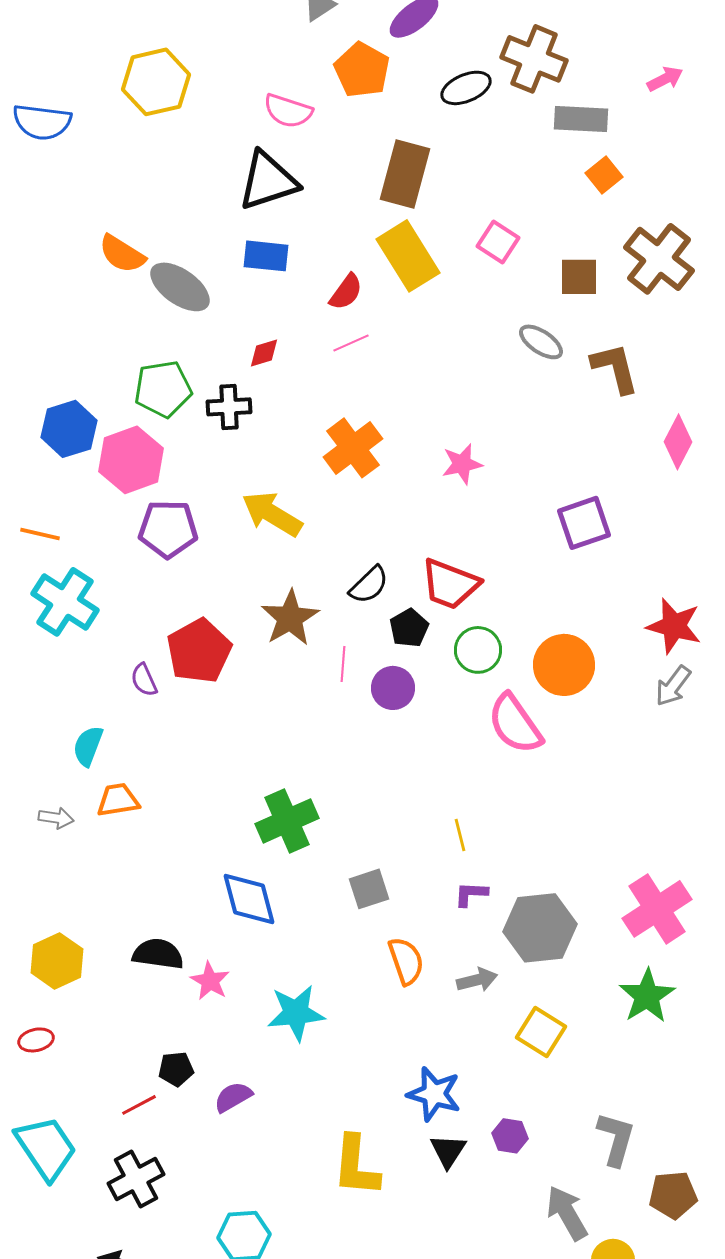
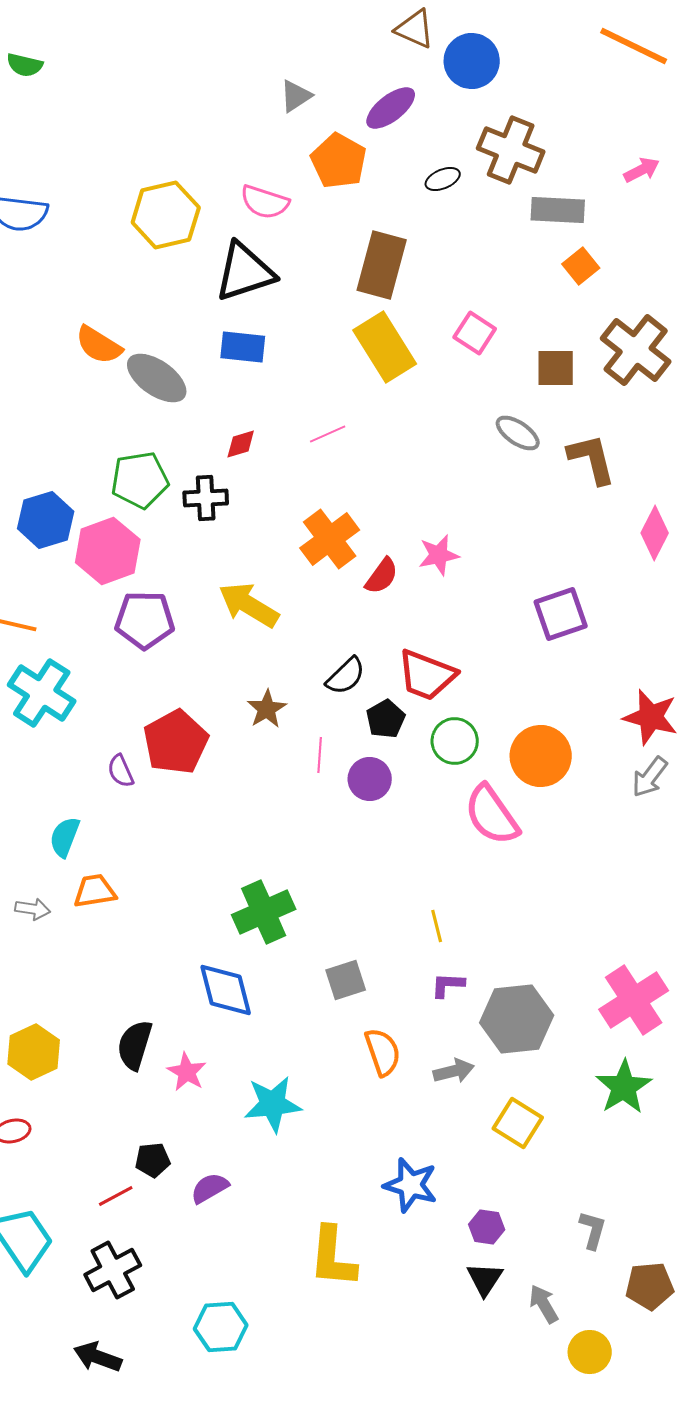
yellow hexagon: (156, 82) -> (166, 215), moved
black ellipse: (466, 88) -> (443, 179), size x0.7
red semicircle: (346, 292) -> (382, 576), moved
brown star: (290, 618) -> (267, 709), size x0.7
black semicircle: (158, 954) -> (135, 1045), turned -81
gray L-shape: (616, 1139) -> (593, 1230), size x0.7
black triangle: (448, 1151) -> (485, 1279), moved
gray arrow: (567, 1213) -> (544, 1304), size x0.7

